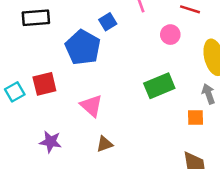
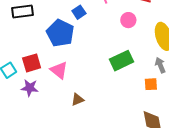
pink triangle: (91, 106) -> (59, 70), moved
purple star: (51, 142) -> (30, 88), moved
brown triangle: (104, 144) -> (78, 100), moved

